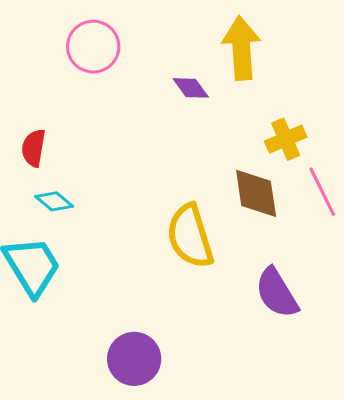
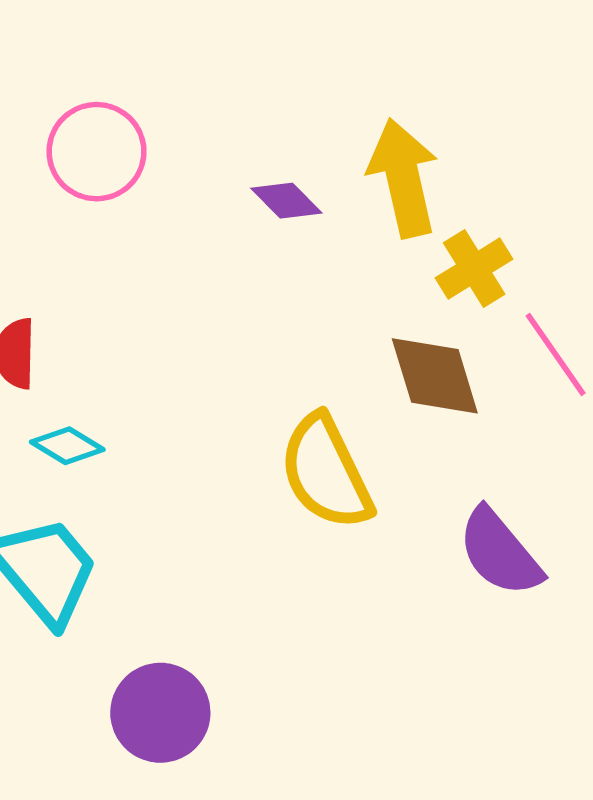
yellow arrow: (241, 48) -> (403, 178), moved
purple circle: (134, 359) -> (160, 713), moved

